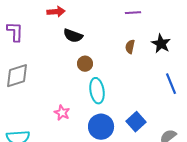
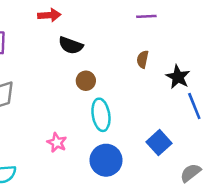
black star: (161, 44) -> (178, 77), moved
blue square: (136, 122) -> (159, 143), moved

